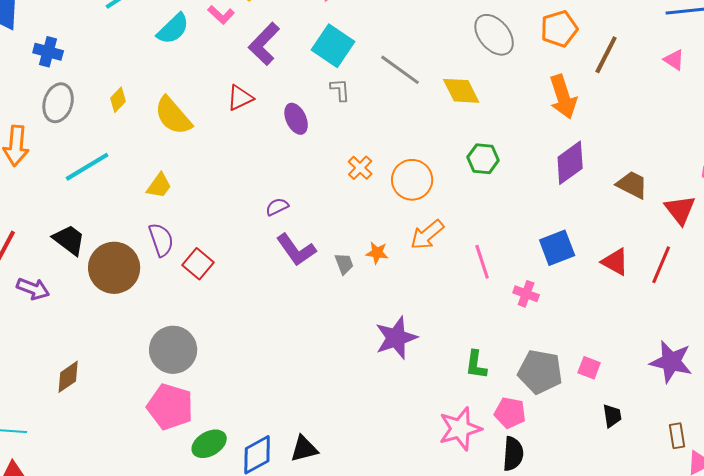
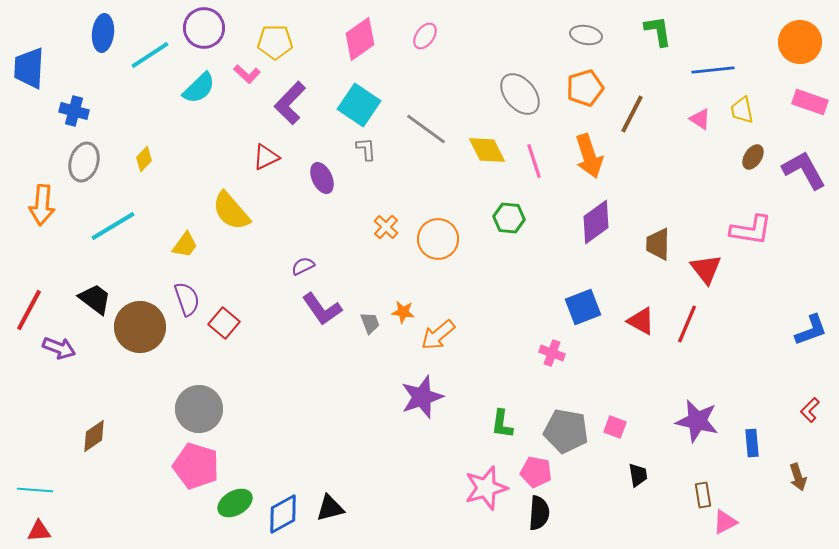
yellow semicircle: (173, 116) -> (231, 211), moved
brown trapezoid: (632, 185) -> (658, 244), turned -116
orange arrow: (427, 235) -> (438, 335), moved
pink line: (482, 262) -> (534, 161), moved

